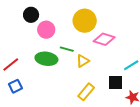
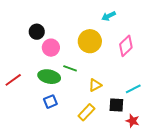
pink diamond: (104, 39) -> (126, 46), moved, turned -65
yellow triangle: (83, 61) -> (95, 85), moved
blue square: (15, 86) -> (50, 102), moved

